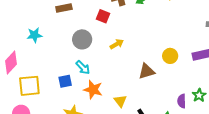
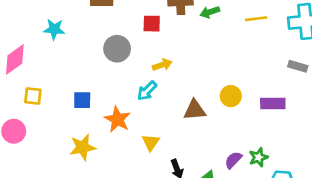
red square: (103, 16) -> (152, 24), turned -32
cyan arrow: (83, 68) -> (147, 91), moved, turned 77
yellow square: (29, 86) -> (33, 96), size x0.6
purple semicircle: (182, 101) -> (233, 160), turned 32

